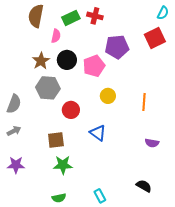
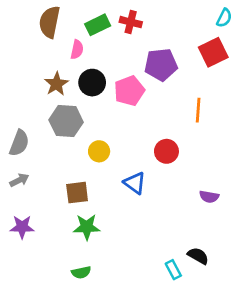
yellow circle: (108, 96) -> (99, 151), moved
orange line: (144, 102) -> (198, 110), moved
red circle: (71, 110) -> (166, 151), moved
cyan rectangle: (100, 196) -> (173, 270), moved

